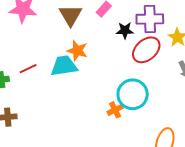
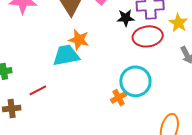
red ellipse: (146, 50) -> (148, 36), turned 36
red line: (28, 69) -> (38, 90), moved

